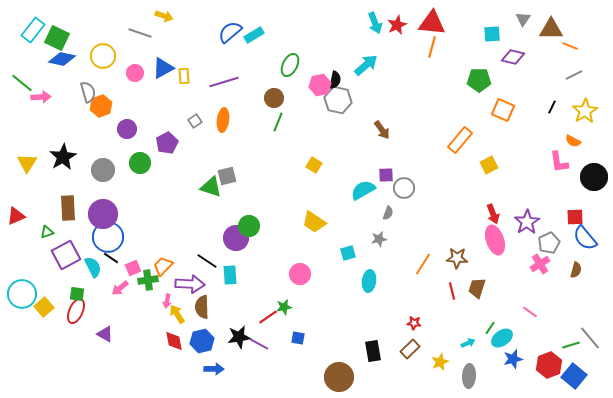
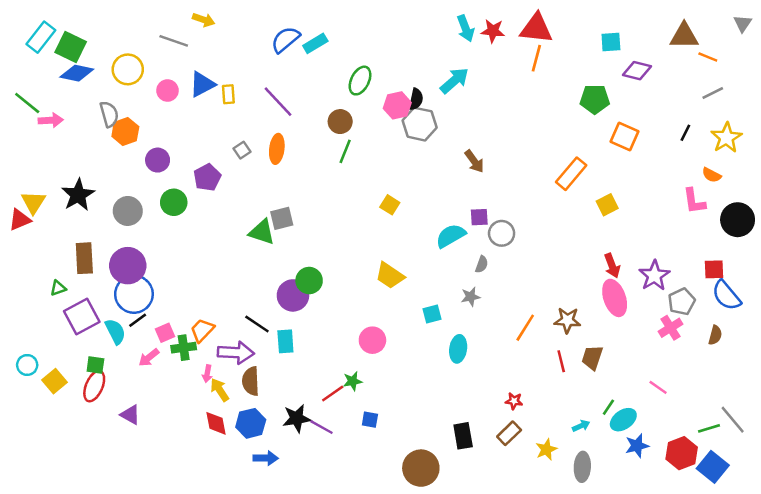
gray triangle: (523, 19) -> (743, 23), moved
red star: (397, 25) -> (493, 31), turned 30
purple line: (224, 82) -> (278, 102), turned 64
red triangle: (16, 216) -> (20, 220), moved
black line: (111, 258) -> (138, 320), turned -70
cyan circle: (22, 294) -> (27, 365), size x0.6

